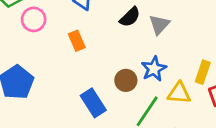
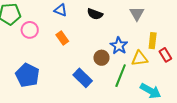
black semicircle: (130, 17) -> (95, 14), turned 77
gray triangle: (159, 25) -> (137, 14), moved

